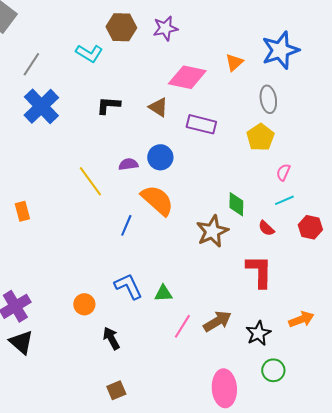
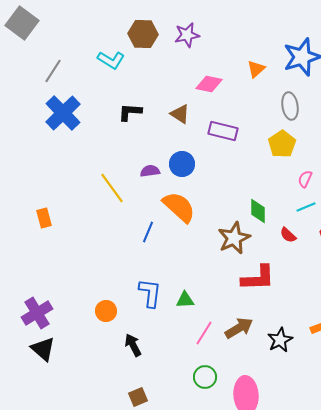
pink diamond: (187, 77) -> (209, 84), size x0.7
red L-shape: (259, 271) -> (258, 278), moved, turned 87
blue L-shape: (128, 286) -> (150, 293), turned 32
green circle: (273, 370) -> (205, 377), moved

